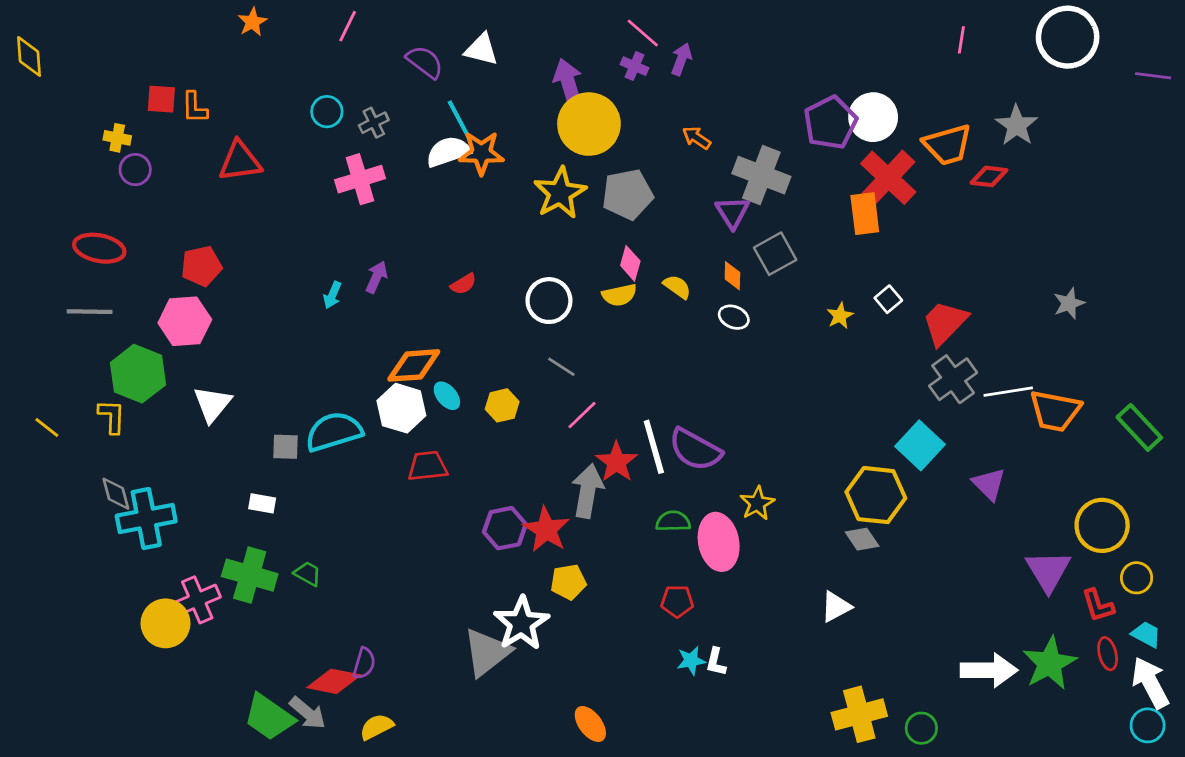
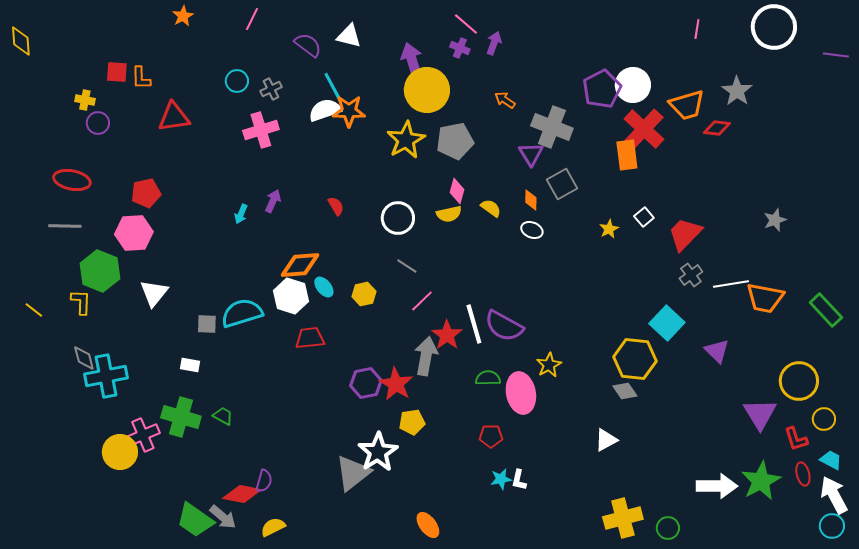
red semicircle: (463, 284) -> (336, 206), turned -90
gray cross: (953, 379) -> (691, 275), size x0.7

